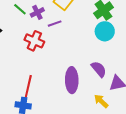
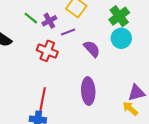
purple semicircle: (99, 69) -> (92, 49), moved
yellow arrow: (101, 101) -> (130, 109), moved

